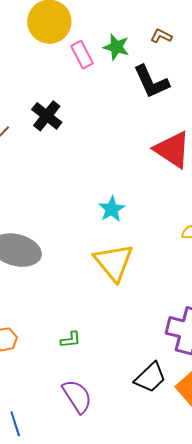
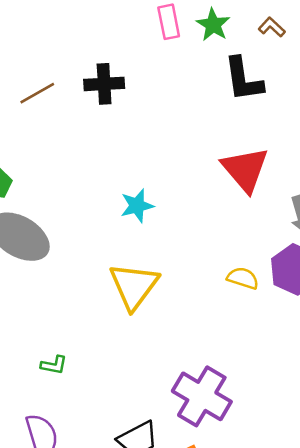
black cross: (47, 116) -> (104, 84), turned 32
cyan star: (112, 209) -> (137, 206), moved

